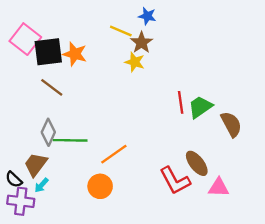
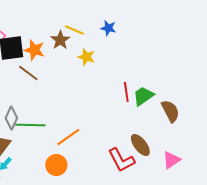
blue star: (147, 16) -> (108, 28), moved
brown star: (142, 43) -> (60, 40), moved
brown line: (52, 87) -> (28, 73), moved
pink triangle: (219, 187) -> (171, 160), moved, turned -36

